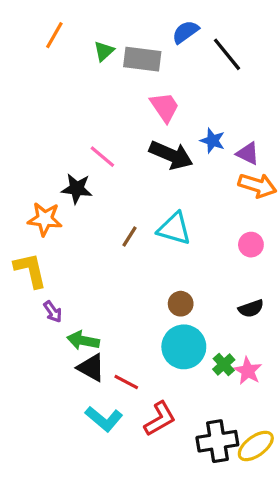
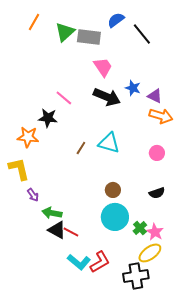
green triangle: (104, 51) -> (65, 32), size x1.5
red line: (126, 382) -> (71, 232), moved
cyan L-shape: (104, 419) -> (79, 262), moved
yellow ellipse: (256, 446) -> (150, 253), moved

